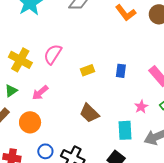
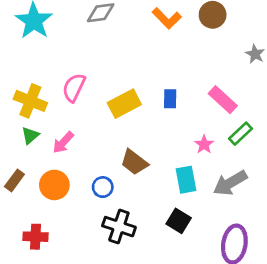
yellow rectangle: (88, 70) -> (124, 104), size x1.6
green triangle: (11, 91) -> (30, 135), moved
blue circle: (45, 151) -> (103, 187), moved

